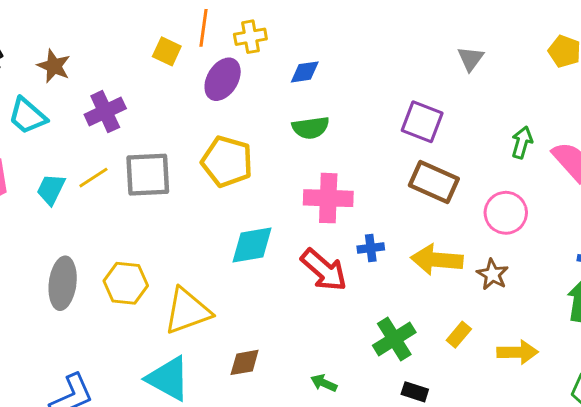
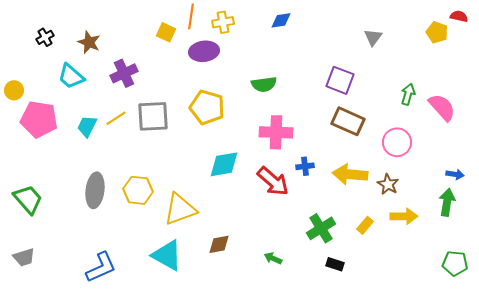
blue diamond: (305, 72) -> (281, 20), moved
purple ellipse: (223, 79) -> (204, 51), turned 52
yellow arrow: (518, 352) -> (404, 216), moved

